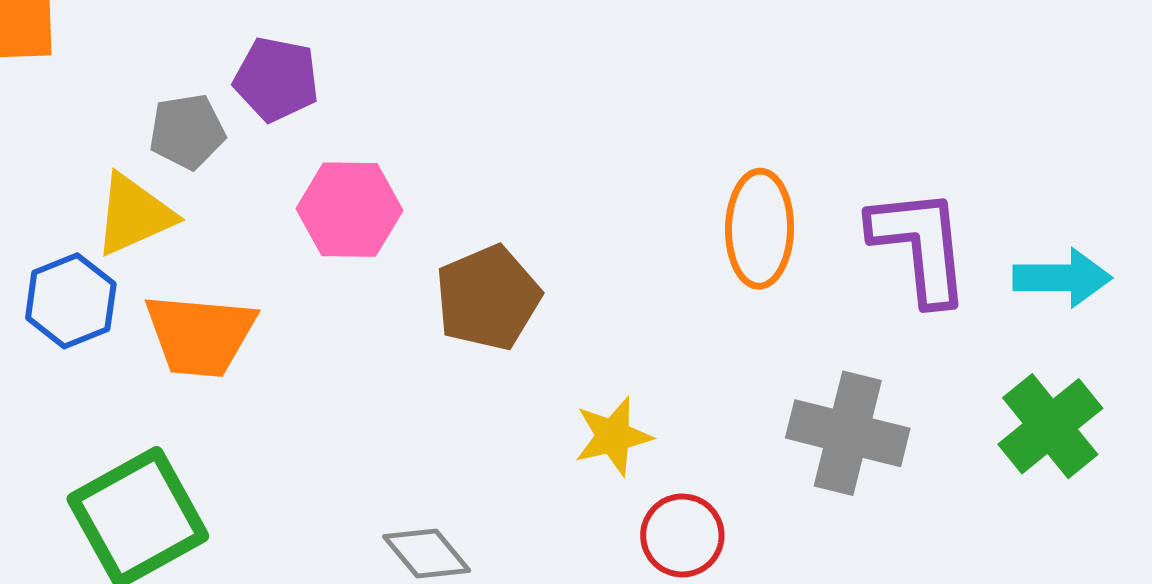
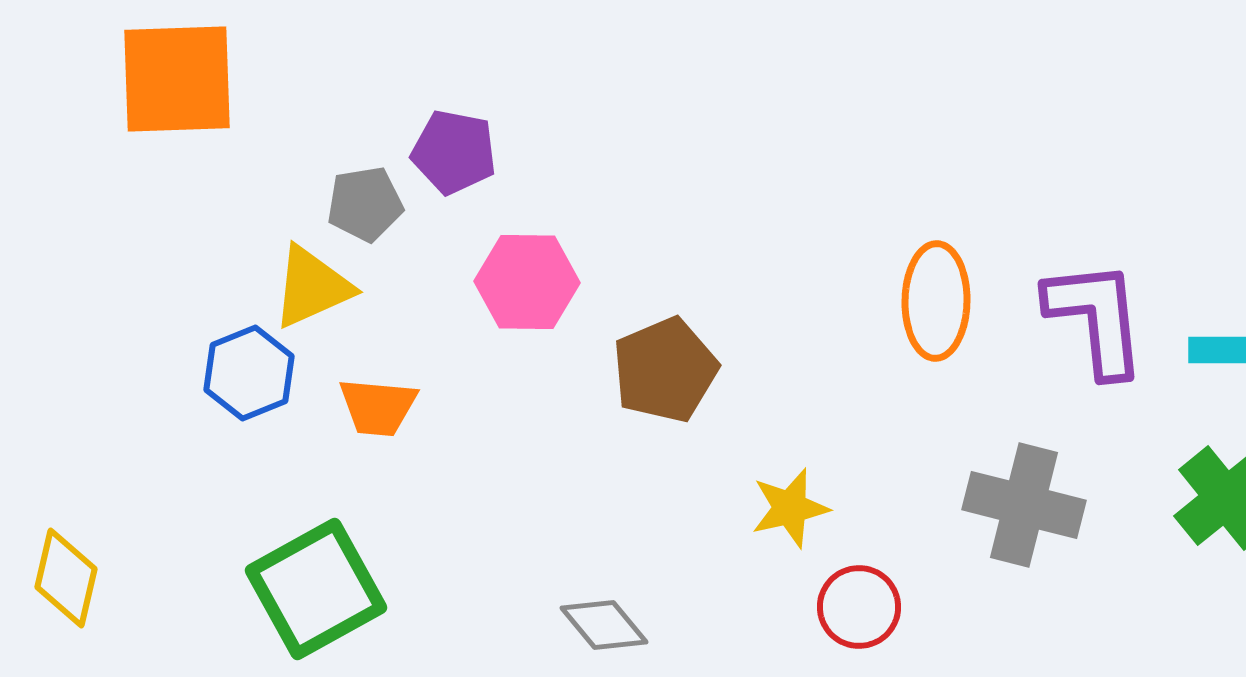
orange trapezoid: (200, 335) -> (378, 407), size x0.7

